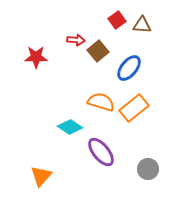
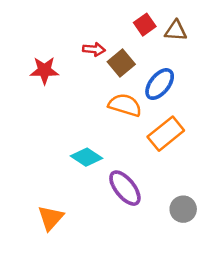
orange semicircle: (101, 102) -> (125, 105), moved

